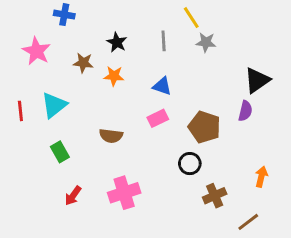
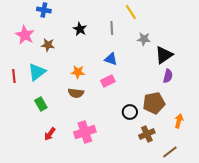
gray star: (206, 42) -> (144, 39), moved
brown star: (83, 63) -> (48, 45), moved
orange star: (114, 76) -> (78, 72), moved
black triangle: (257, 80) -> (164, 55), moved
brown pentagon: (204, 127) -> (154, 103), moved, turned -30

